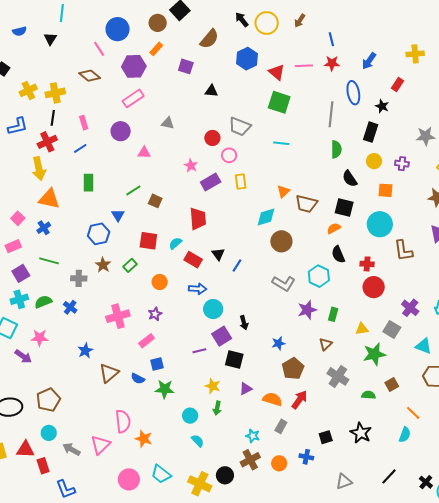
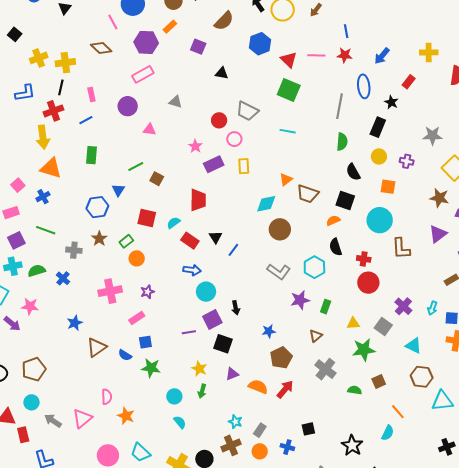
orange circle: (160, 282) -> (137, 258), moved
pink semicircle: (123, 421) -> (107, 397), size x0.7
gray rectangle: (281, 426) -> (260, 430), moved
black star: (361, 433) -> (352, 445), moved

